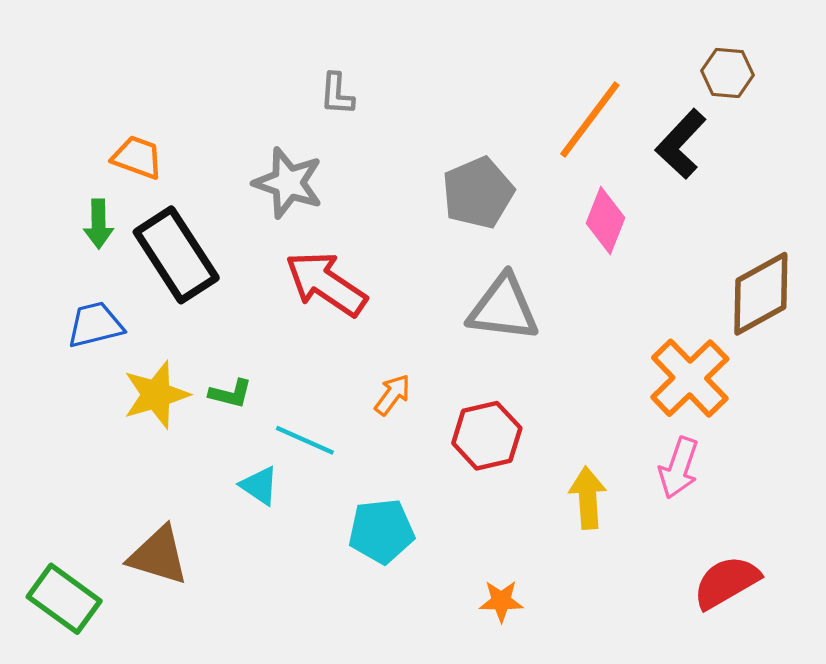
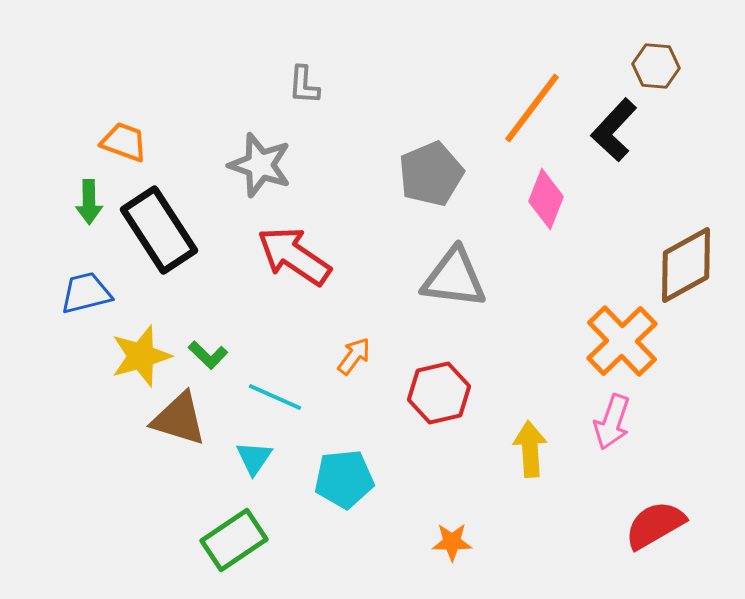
green L-shape: (231, 394) -> (208, 355), turned 30
cyan triangle: (259, 486) -> (254, 458), moved, turned 30
brown triangle: (158, 556) -> (179, 419), moved
green rectangle: (64, 599) -> (234, 540), moved, turned -70

